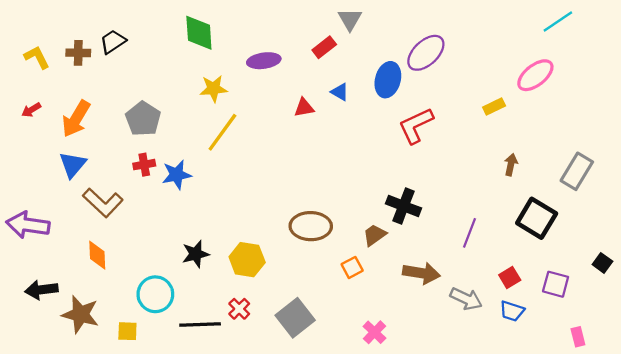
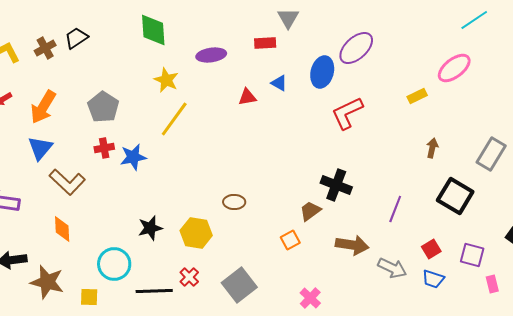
red rectangle: (324, 47) -> (265, 43), turned 35
brown cross: (78, 53) -> (45, 48), turned -30
yellow star: (213, 89) -> (166, 80), turned 30
brown ellipse: (311, 226) -> (234, 202), moved, size x0.6
pink rectangle: (578, 337) -> (492, 284), moved

